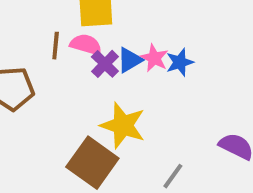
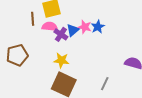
brown line: (56, 46) -> (33, 19), moved
yellow star: (123, 125) -> (61, 60), moved, size x0.7

